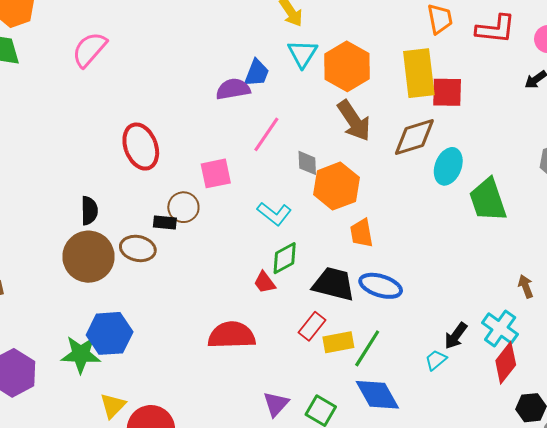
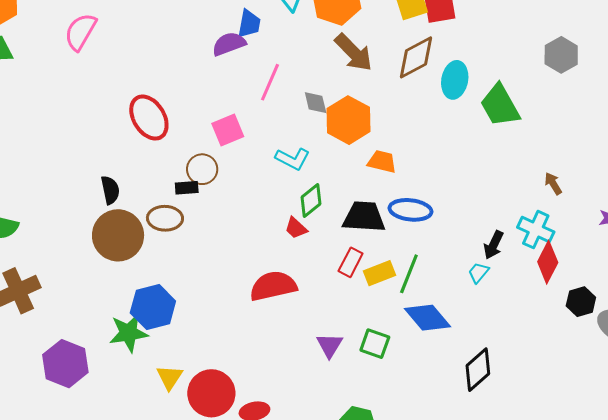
orange trapezoid: (362, 233) -> (382, 162), turned 124

